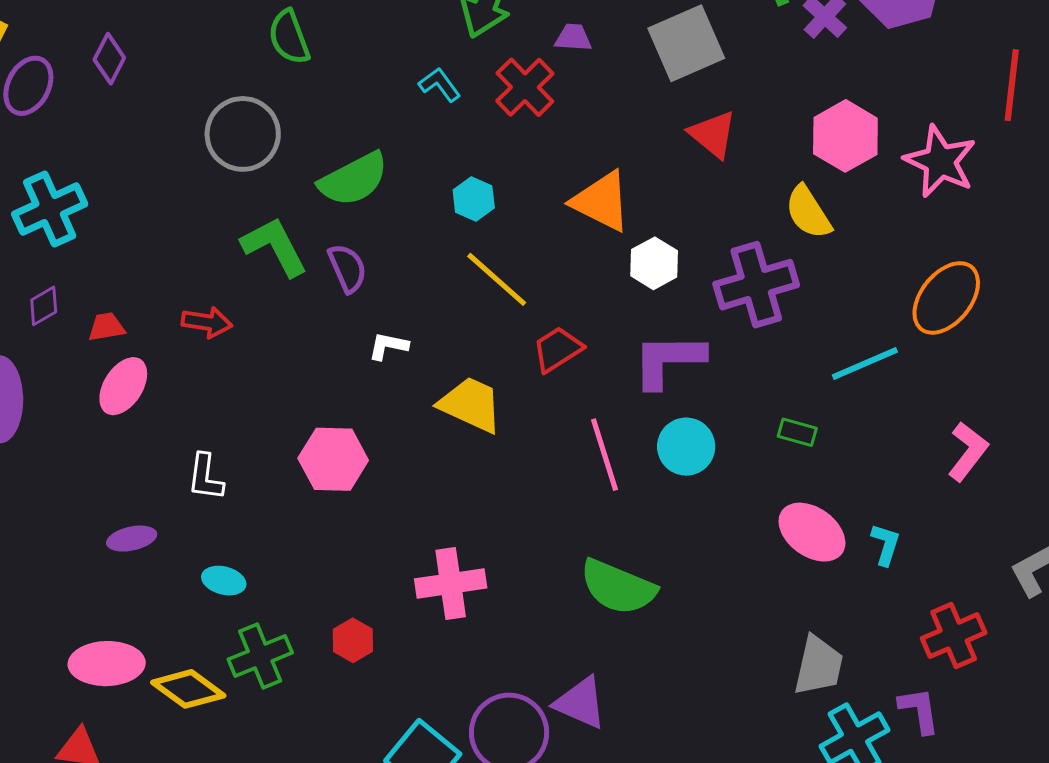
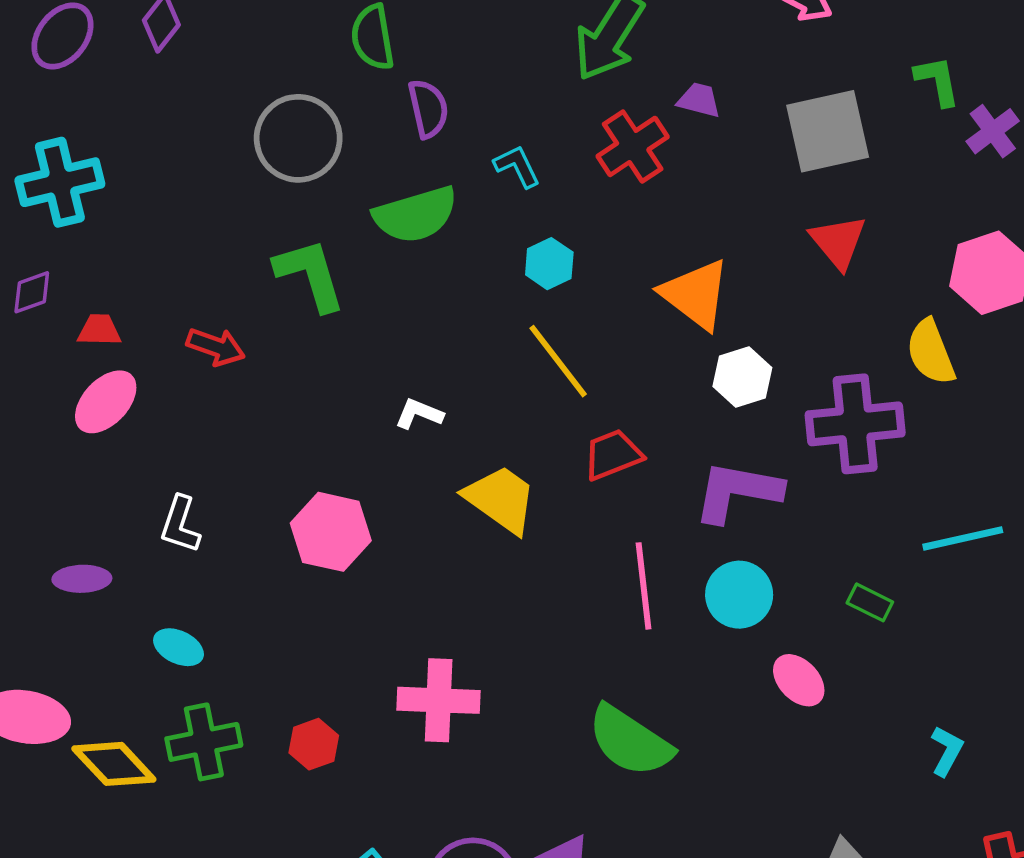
cyan L-shape: (440, 85) -> (517, 166), moved
purple semicircle: (347, 268) -> (428, 109), moved
pink ellipse: (812, 532) -> (799, 680), moved, size x0.7

